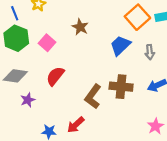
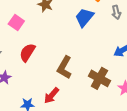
gray arrow: (150, 52) -> (116, 12), moved
brown cross: (121, 87) -> (99, 78), moved, turned 30

